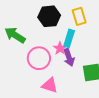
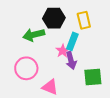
green arrow: (15, 35) -> (34, 35), moved, turned -50
pink circle: (39, 58) -> (26, 68), moved

